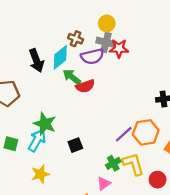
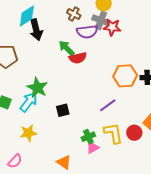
cyan diamond: (60, 57) -> (27, 16), moved
orange hexagon: (146, 132) -> (125, 76), moved
green cross: (113, 163) -> (88, 137), moved
red circle: (158, 180) -> (134, 133), moved
pink triangle: (104, 183) -> (93, 148), moved

